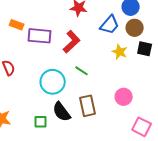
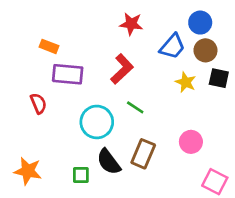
purple rectangle: (40, 36) -> (68, 74), moved
brown rectangle: (88, 106) -> (143, 154), turned 35

